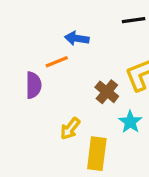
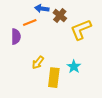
brown cross: (107, 92) -> (60, 16), moved
cyan star: (130, 122) -> (74, 67), moved

